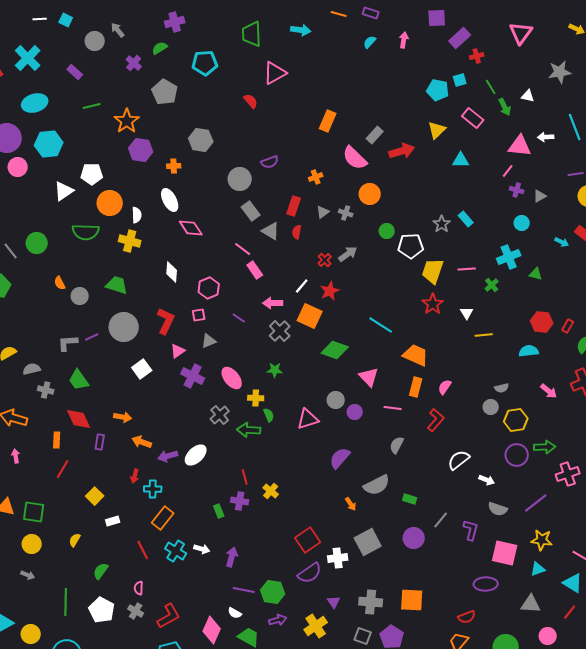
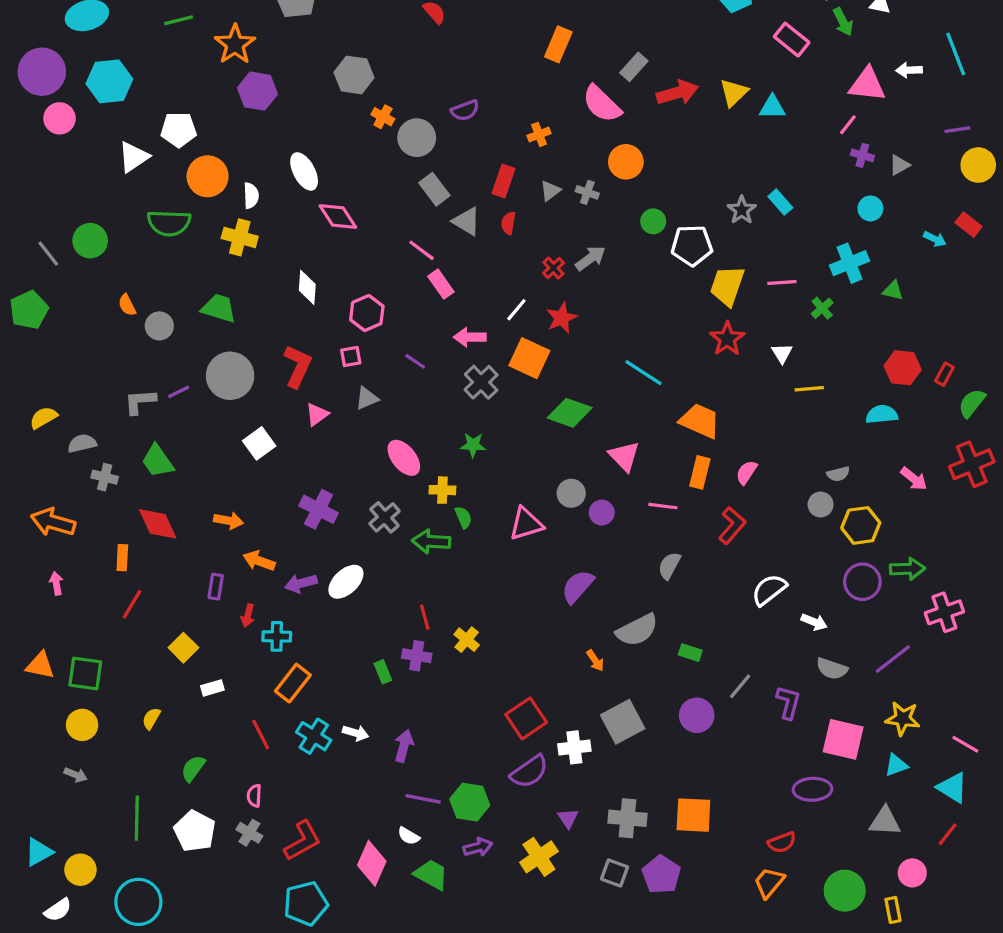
yellow triangle: (437, 130) -> (734, 93), moved
orange cross: (174, 166) -> (383, 117), moved, turned 32
purple cross: (193, 376) -> (319, 509), moved
purple rectangle: (100, 442) -> (216, 587), moved

